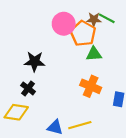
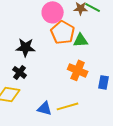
orange pentagon: (83, 33) -> (63, 32), moved

